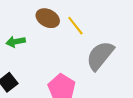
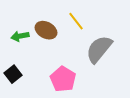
brown ellipse: (48, 18) -> (46, 30), moved

